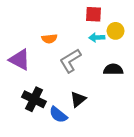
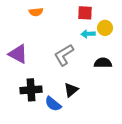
orange semicircle: (49, 39) -> (36, 12), moved
black cross: (34, 99) -> (31, 90), turned -30

